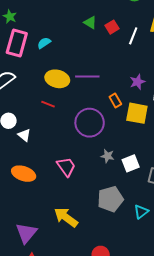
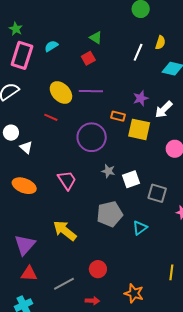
red square: (112, 27) -> (88, 58), moved
cyan semicircle: (44, 43) -> (51, 46), moved
yellow ellipse: (57, 79) -> (61, 93), turned 30
orange rectangle: (115, 101) -> (118, 116), turned -48

